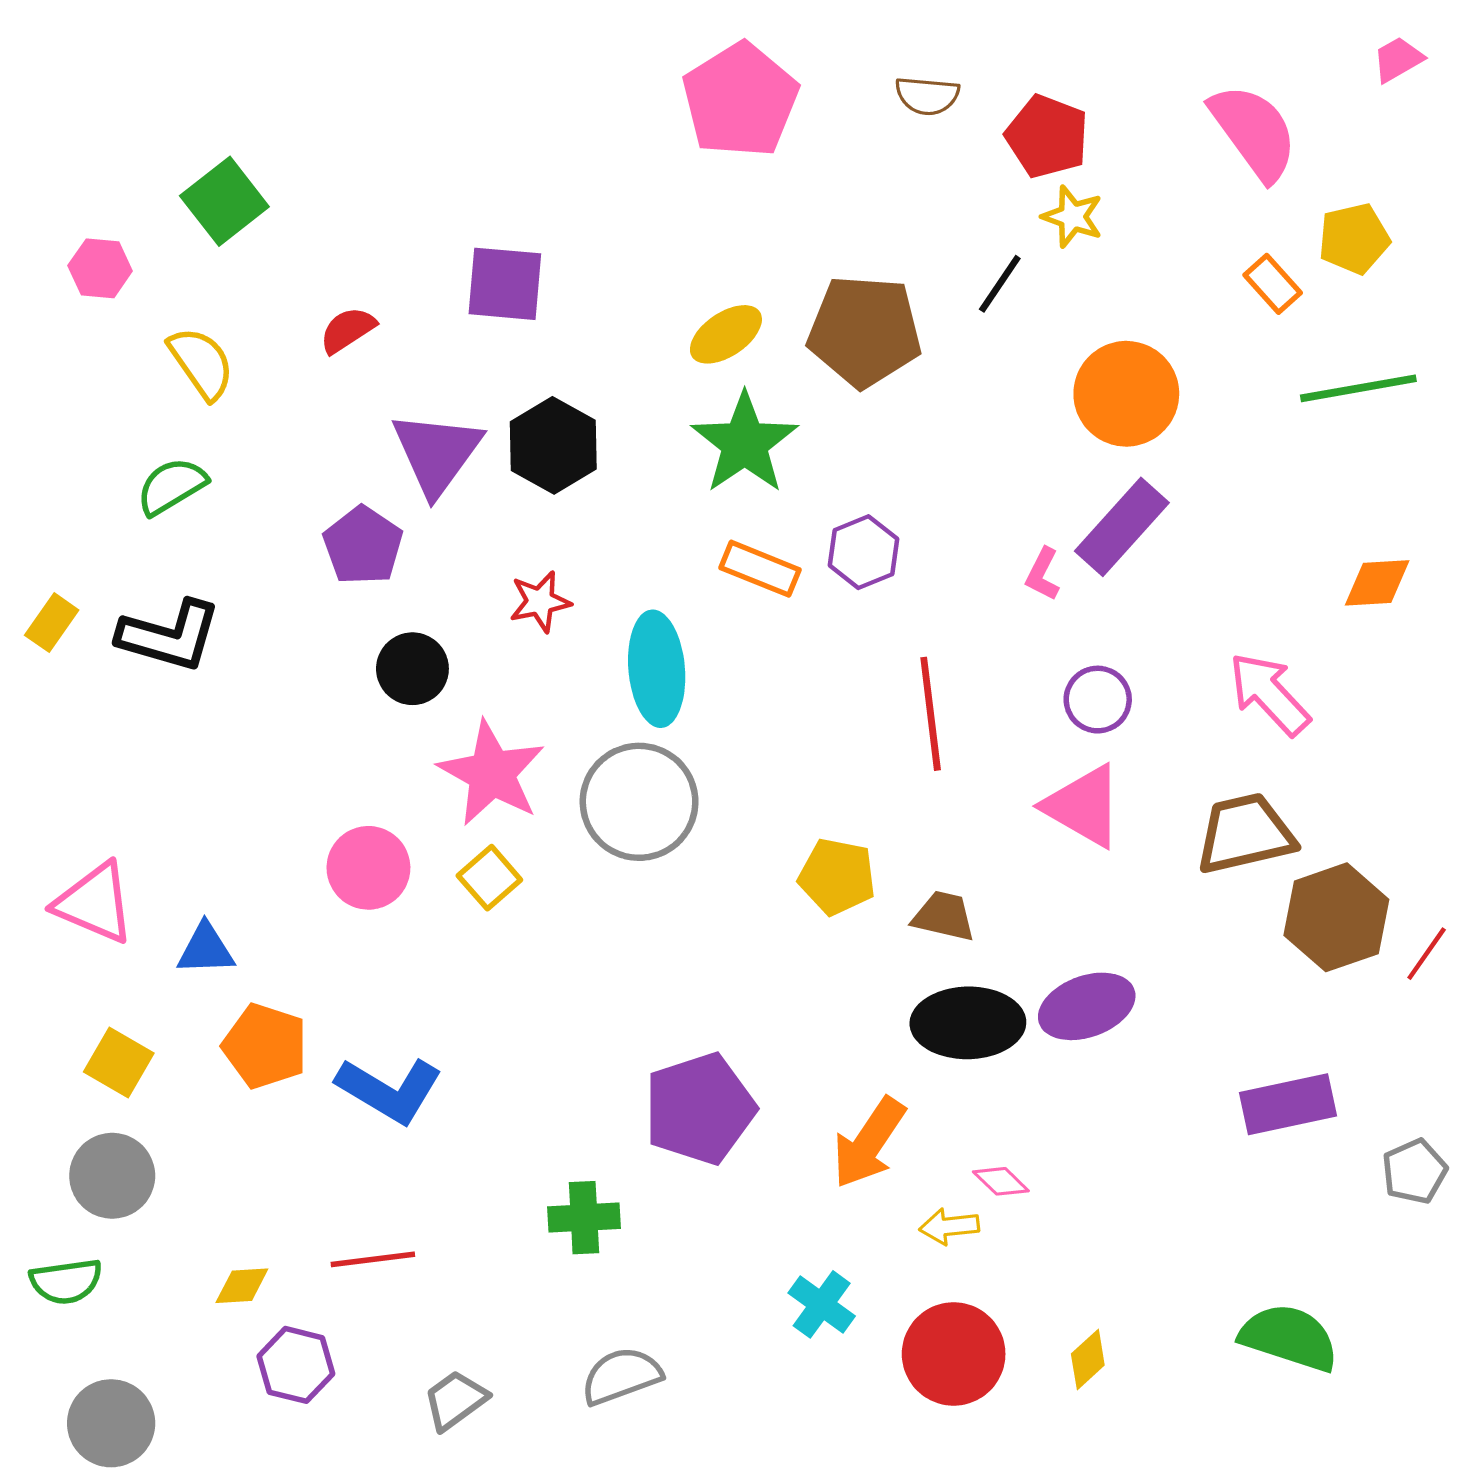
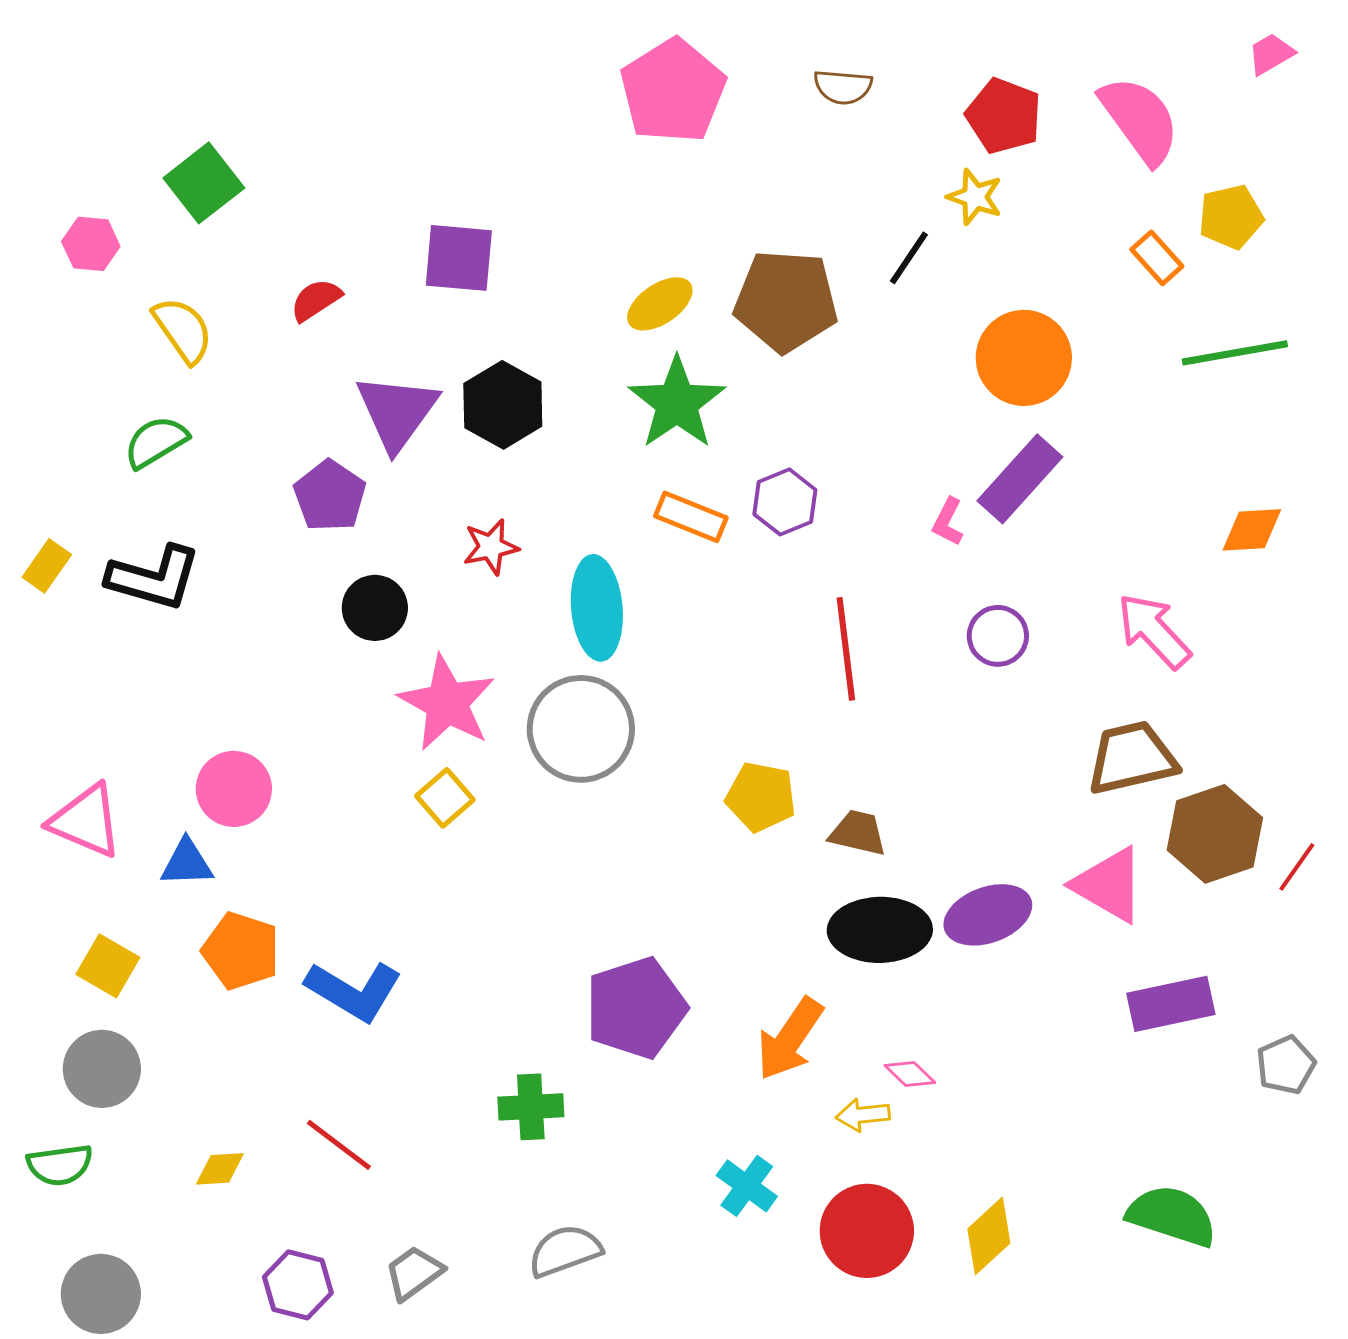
red pentagon: (1047, 136) -> (1004, 116), moved
pink triangle: (1083, 806) -> (1109, 885), moved
pink circle: (368, 868) -> (234, 789), moved
red line: (373, 1259) -> (339, 1145), turned 44
yellow diamond: (1088, 1359) -> (989, 1236), size x1.4
purple hexagon: (296, 1365) -> (298, 1285), moved

